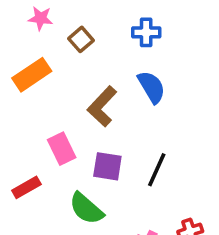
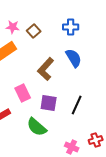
pink star: (41, 18) -> (13, 27), moved

